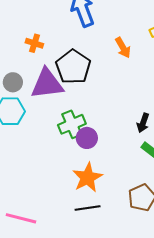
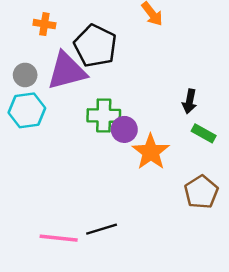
green cross: (72, 124) -> (104, 116), turned 32
orange star: (87, 178) -> (151, 152), moved
black line: (88, 208) -> (102, 229), moved

